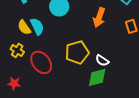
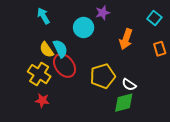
yellow cross: (17, 50) -> (39, 74), size x1.5
red ellipse: (41, 62) -> (65, 66), moved
red star: (14, 83) -> (42, 100), moved

